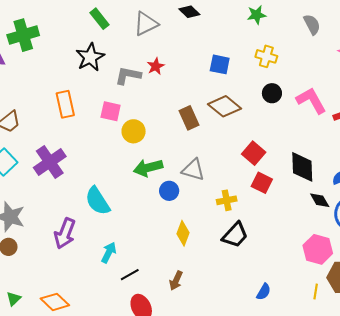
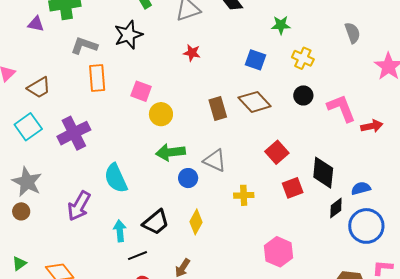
green star: (257, 15) -> (281, 25), moved
red star: (156, 66) -> (192, 53), turned 30
gray L-shape: (128, 75) -> (84, 46), moved
red square: (262, 183) -> (293, 188), moved, turned 35
black diamond: (320, 200) -> (336, 208), turned 75
black trapezoid: (235, 235) -> (156, 222), moved
pink hexagon: (318, 249) -> (279, 252), moved
cyan arrow: (109, 253) -> (120, 231), turned -40

